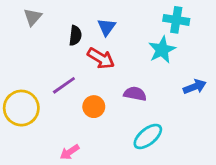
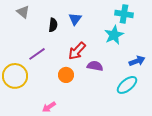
gray triangle: (33, 17) -> (23, 12), turned -32
red arrow: (101, 58) -> (77, 51), moved, turned 102
purple line: (64, 85) -> (37, 54), moved
cyan ellipse: (148, 136) -> (127, 85), moved

